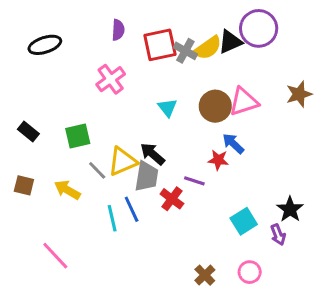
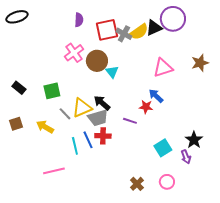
black ellipse: (45, 45) -> (17, 17), moved
brown circle: (215, 106) -> (97, 61), moved
gray trapezoid: (147, 176) -> (98, 118), turned 65
brown square: (24, 185) -> (16, 124), turned -32
red cross: (172, 199) -> (103, 136), moved, turned -35
pink line: (55, 256) -> (54, 171), moved, turned -60

